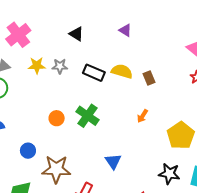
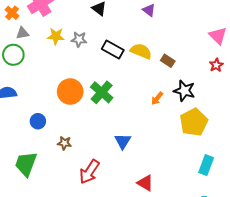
brown rectangle: (149, 78) -> (168, 61), turned -40
orange circle: (57, 118) -> (70, 92), size x1.6
brown star: (56, 169) -> (64, 143), size x0.5
black star: (169, 174) -> (184, 91), moved

